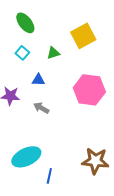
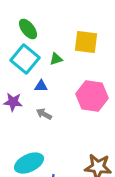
yellow square: (83, 36) -> (86, 42), turned 35
cyan square: (22, 53) -> (25, 59), size x2.0

